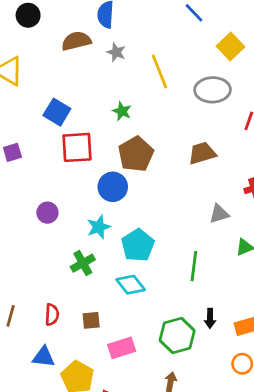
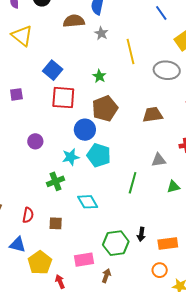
cyan pentagon: (138, 245) -> (99, 155), moved, turned -30
green line: (194, 266) -> (133, 183), moved
pink rectangle: (122, 348) -> (84, 260), moved

